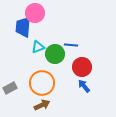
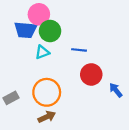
blue trapezoid: (23, 27) -> (25, 30), turned -90
green circle: (55, 54) -> (50, 31), moved
blue arrow: (84, 86) -> (116, 90), moved

